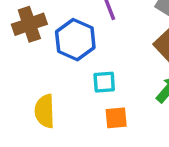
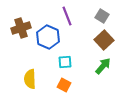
orange square: (116, 118) -> (64, 85), moved, turned 32

